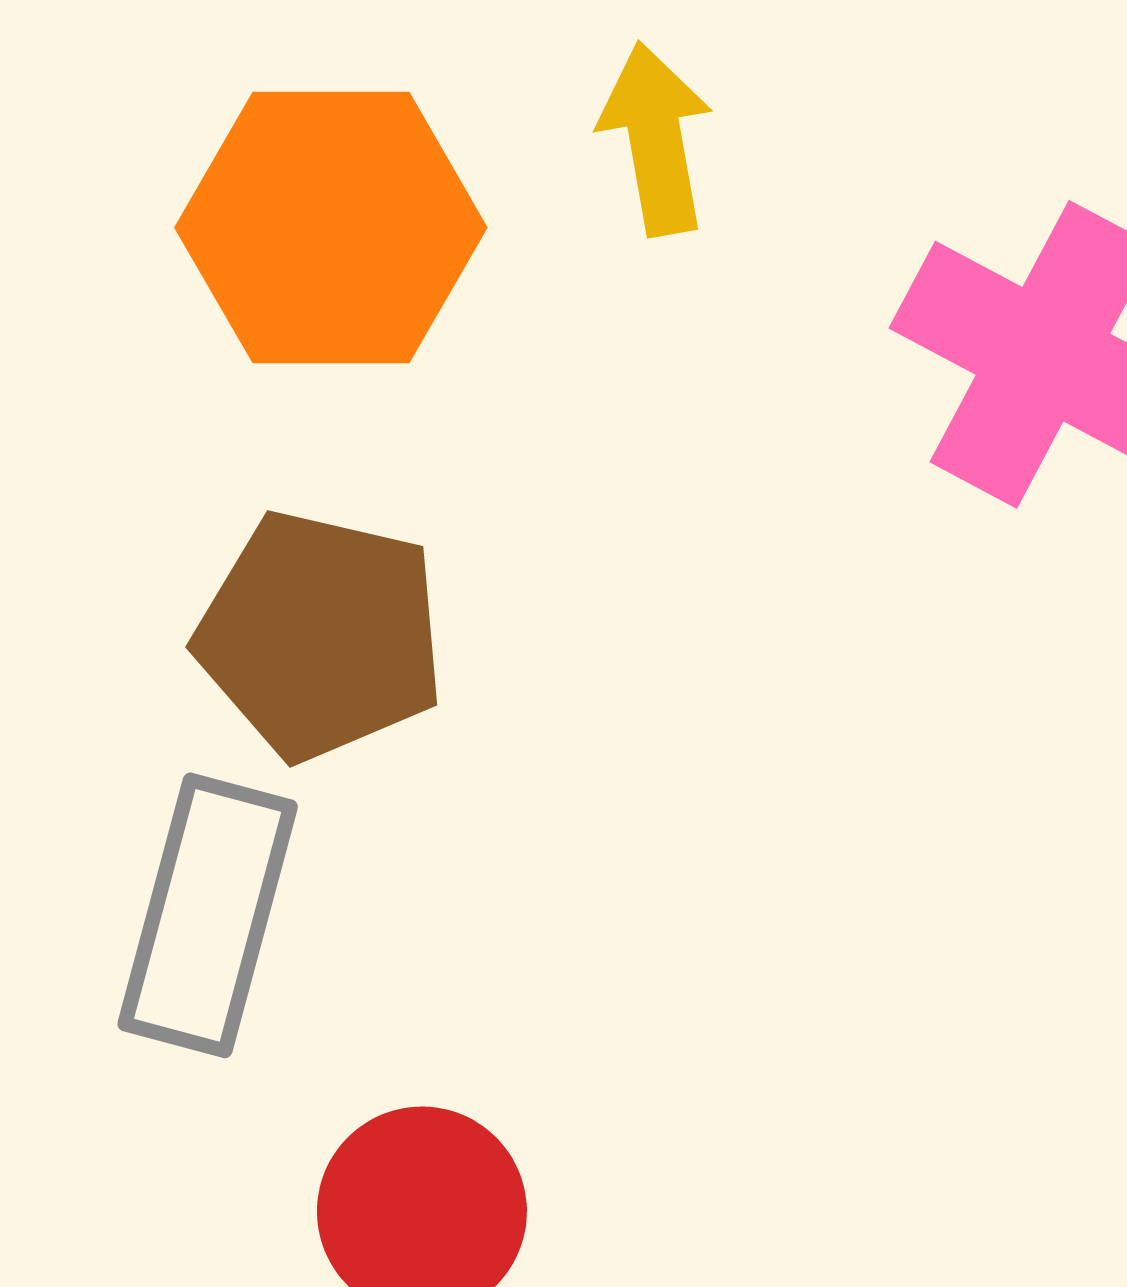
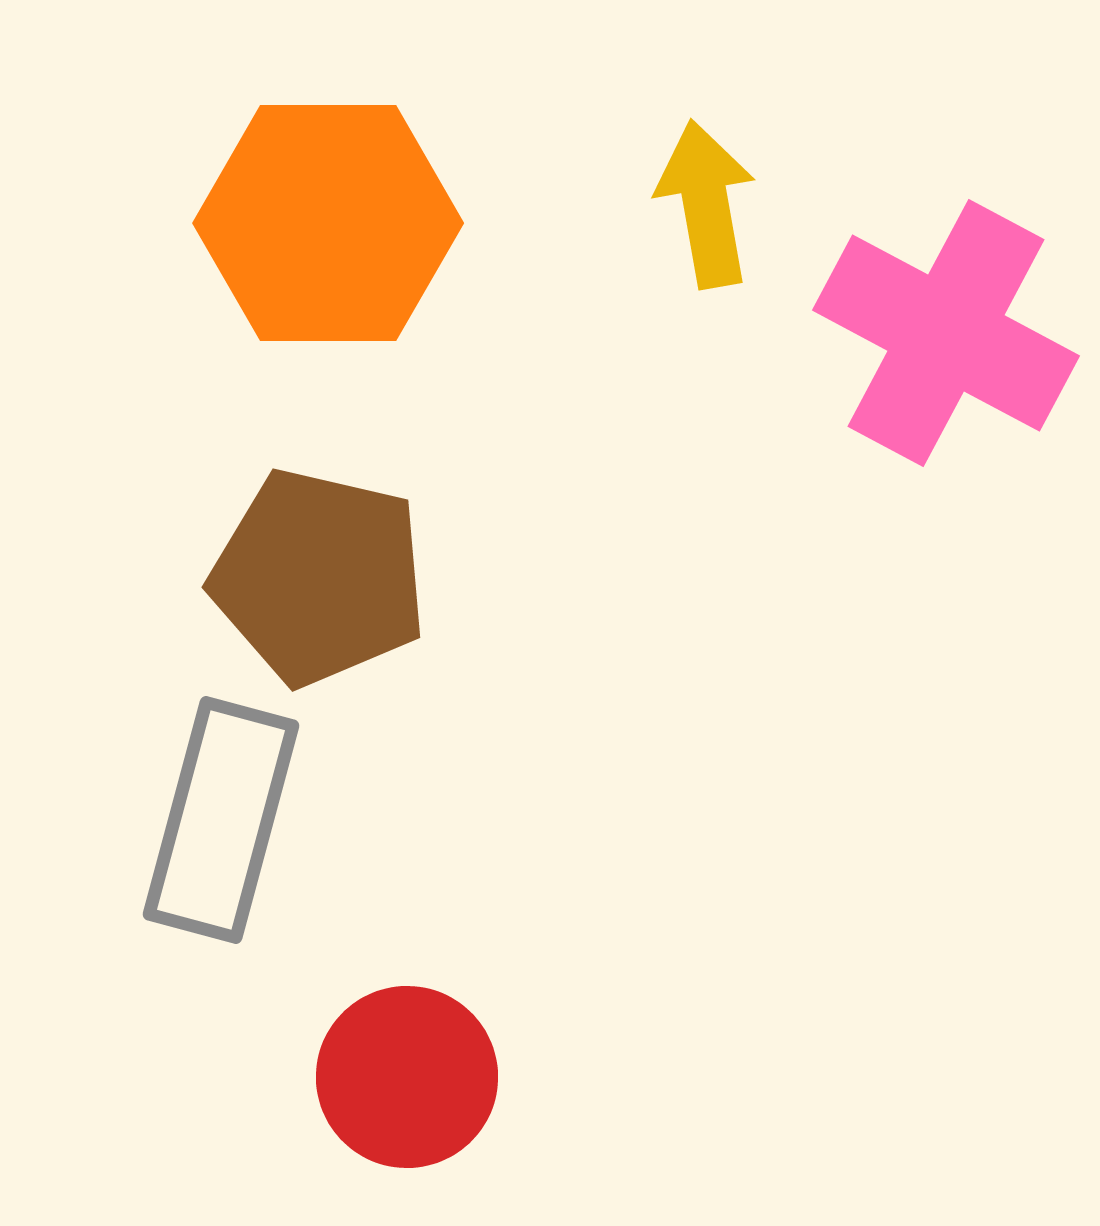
yellow arrow: (656, 139) -> (706, 204), moved

